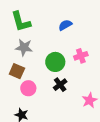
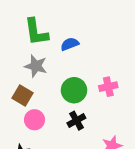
blue semicircle: (65, 25) -> (70, 44), moved

